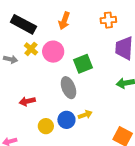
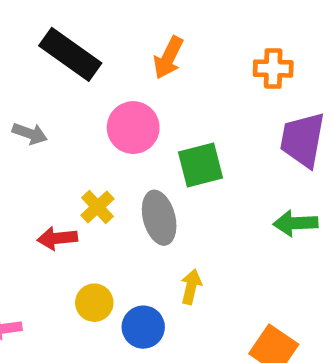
yellow cross: (31, 49) -> (97, 207), moved
yellow arrow: (85, 115) -> (191, 287), turned -64
blue circle: (66, 120) -> (143, 327), moved

